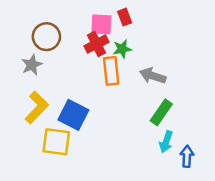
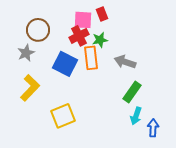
blue square: (73, 115) -> (65, 64), moved
yellow square: (56, 142) -> (63, 116), moved, turned -30

